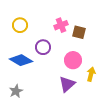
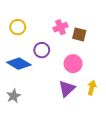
yellow arrow: (91, 74) -> (92, 88), moved

